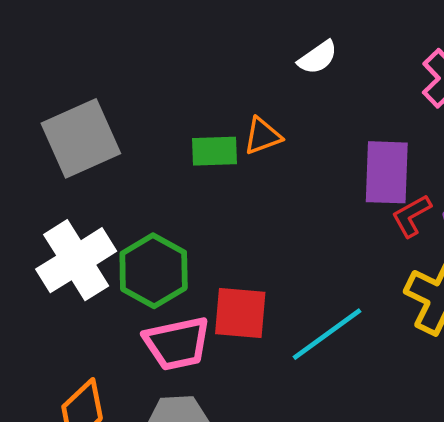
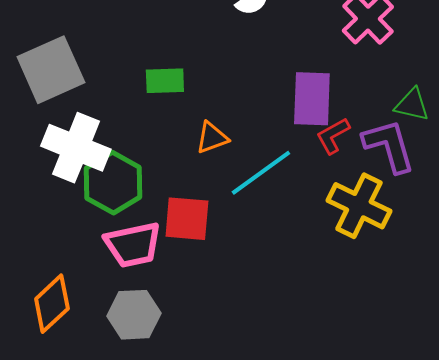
orange triangle: (263, 136) -> (212, 138), moved
white cross: (76, 260) -> (76, 148), moved, turned -36
cyan line: (327, 334) -> (261, 173), moved

